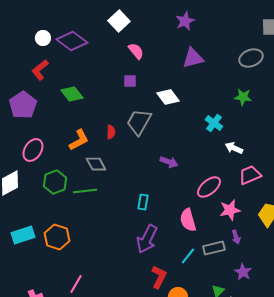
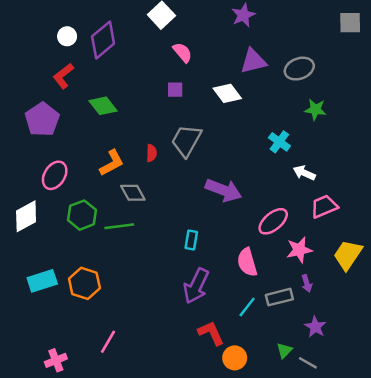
purple diamond: (72, 41) -> (103, 40), turned -76
gray ellipse: (251, 58) -> (299, 69), moved
white diamond: (168, 97) -> (227, 93), moved
purple arrow: (169, 162) -> (224, 190), size x1.6
red L-shape: (159, 277) -> (211, 333), turned -50

